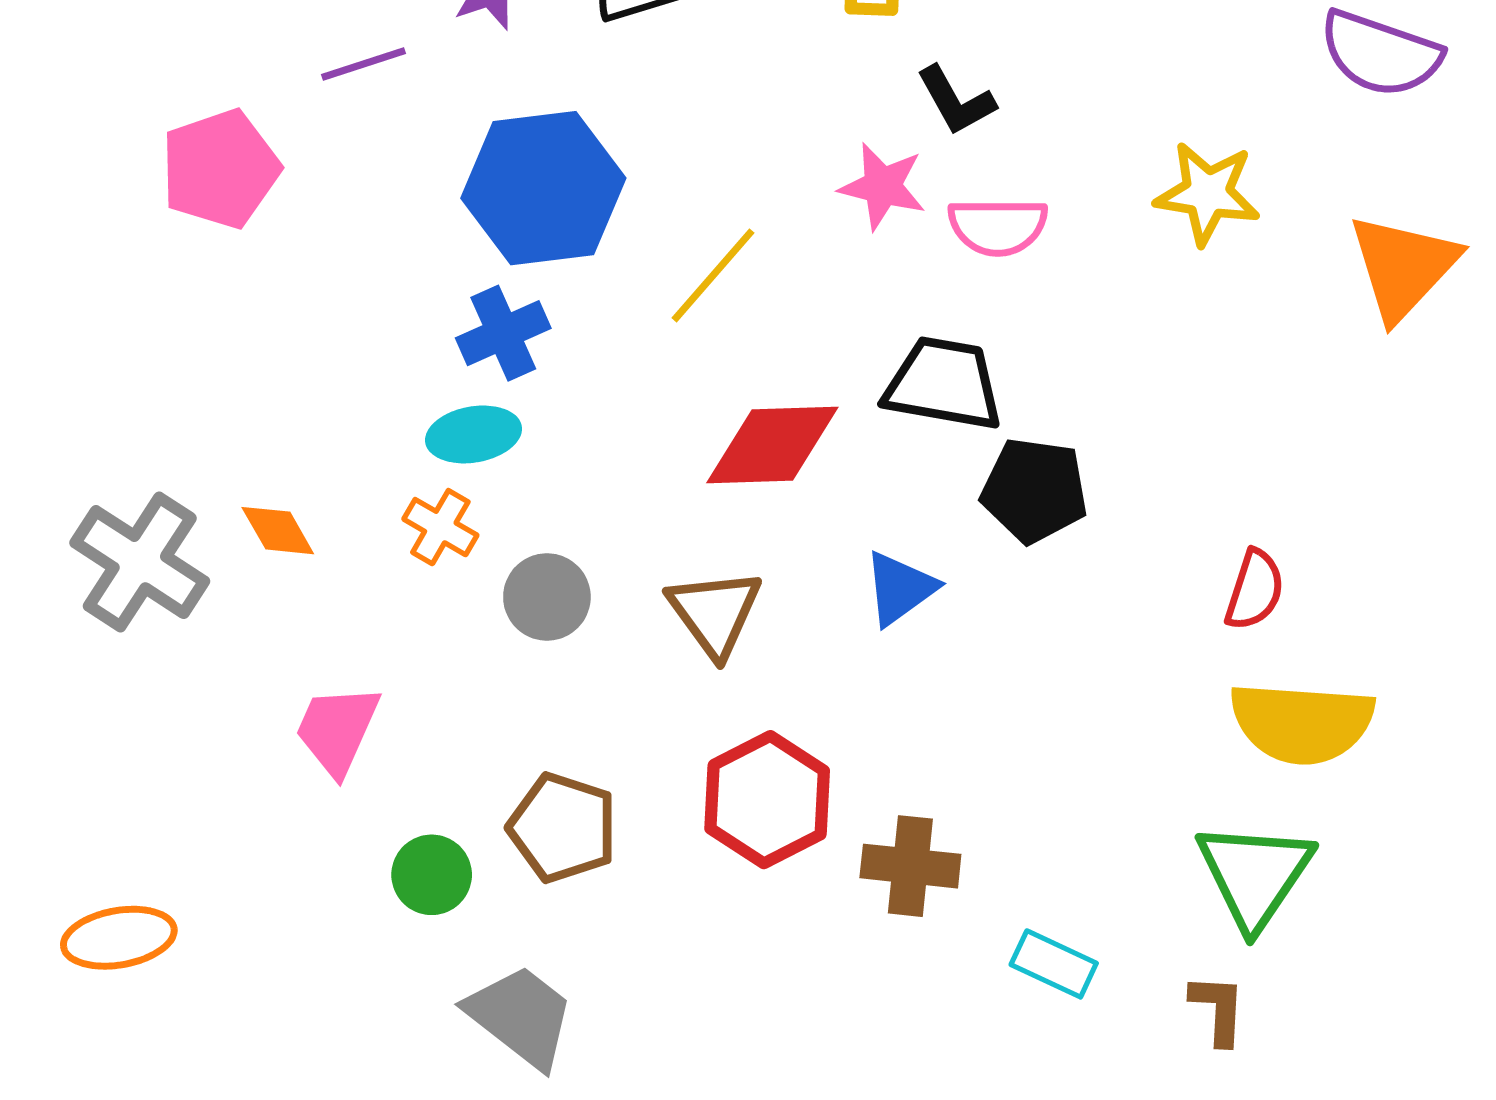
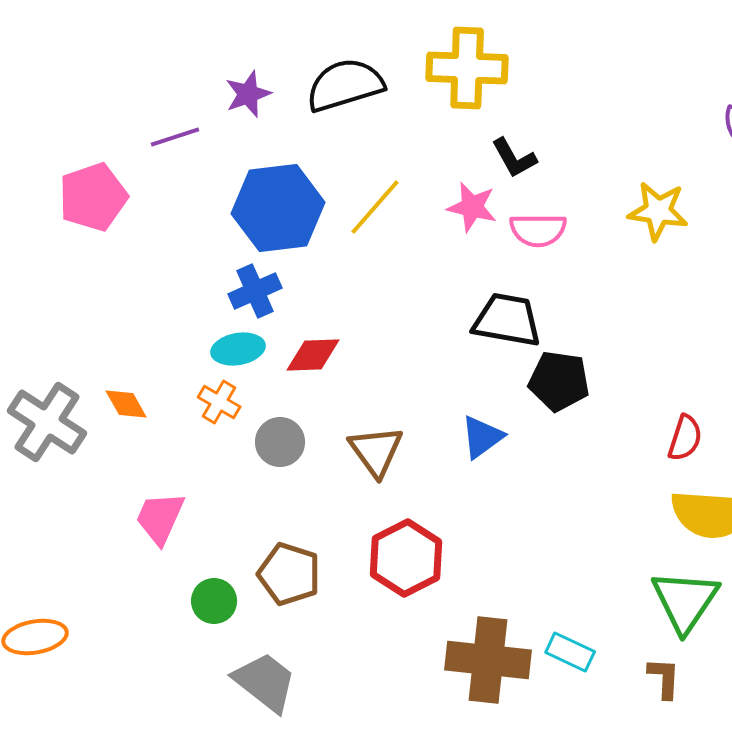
yellow line: (713, 275) -> (375, 207), moved
red diamond: (772, 445) -> (313, 355), moved, size x0.7
brown cross: (910, 866) -> (488, 660), moved, size x1.5

